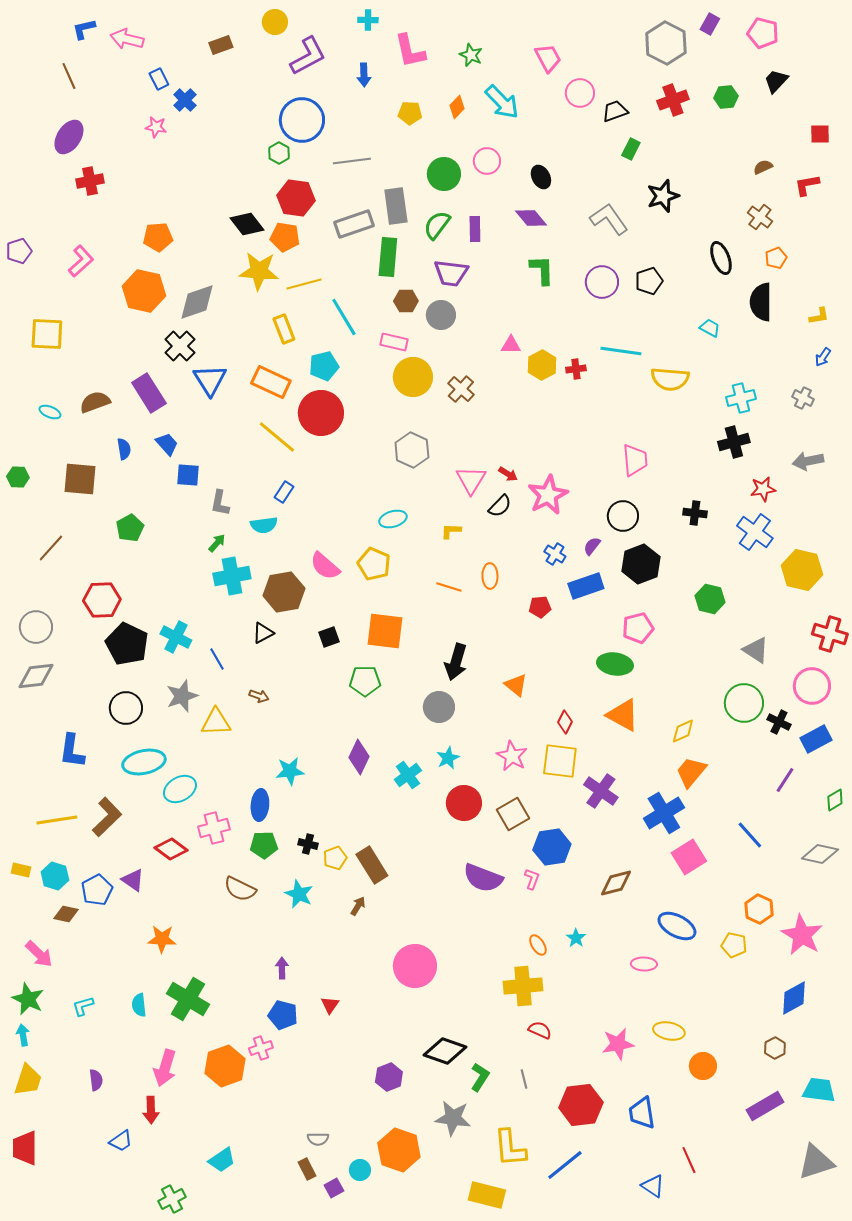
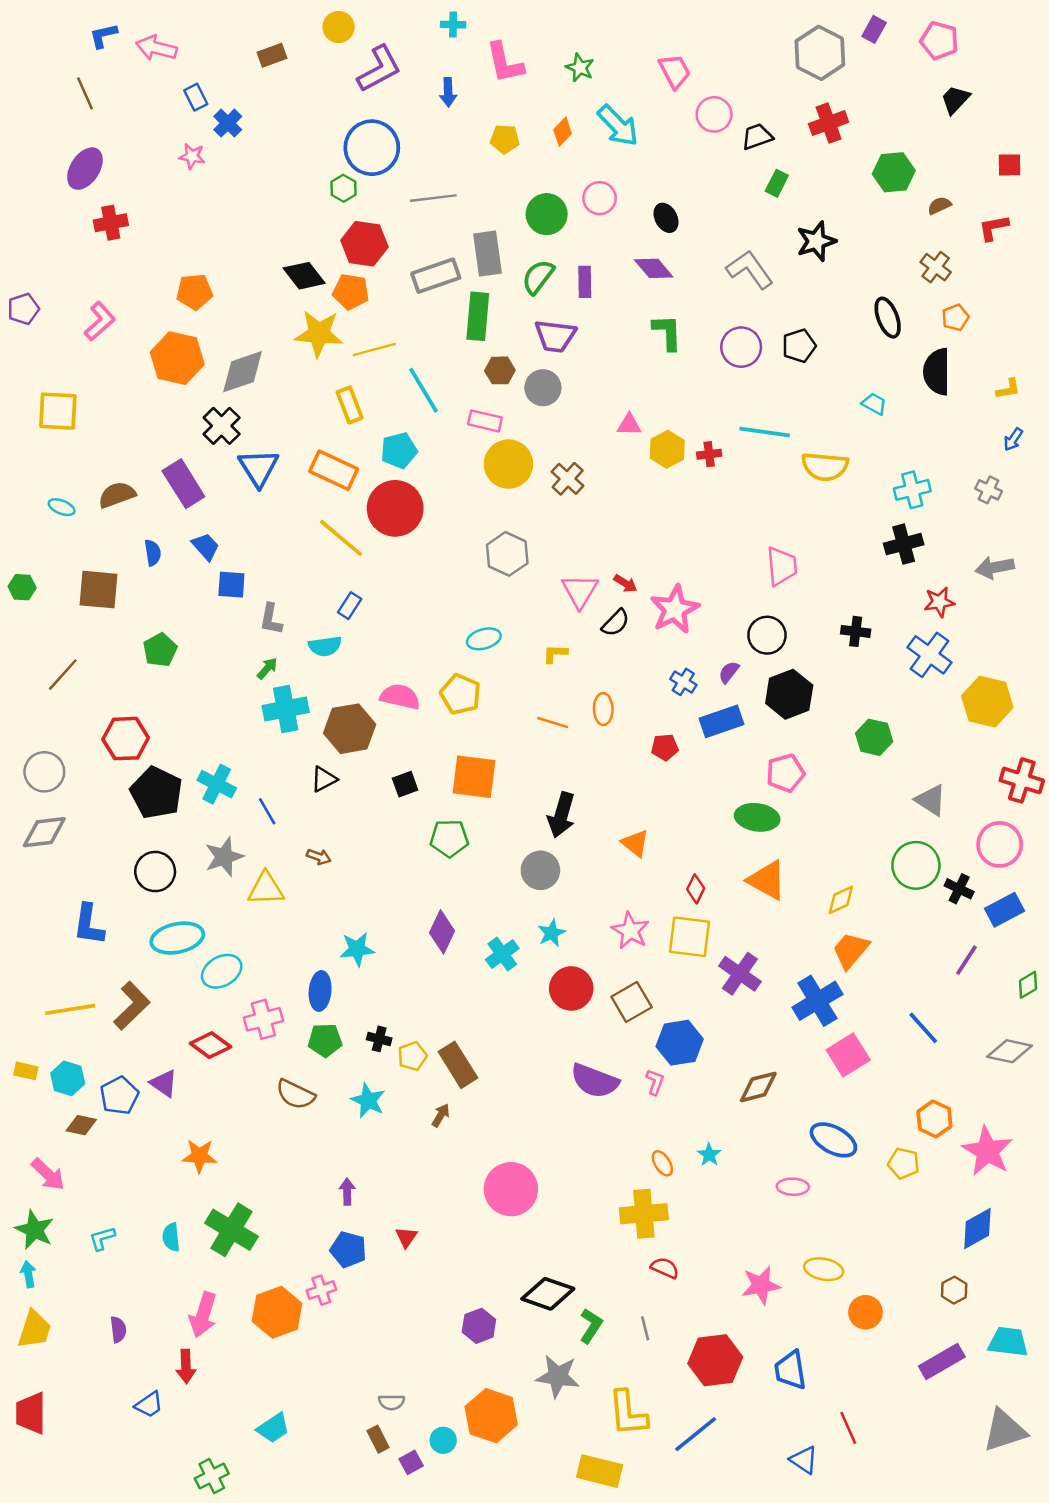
green hexagon: (726, 97) -> (894, 172), moved, size x1.4
pink semicircle: (325, 566) -> (400, 697), turned 152

